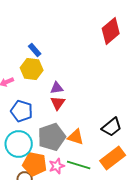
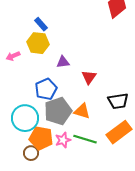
red triangle: (58, 103) -> (89, 77), moved
blue pentagon: (22, 111) -> (46, 89), moved, turned 30
black trapezoid: (112, 127) -> (118, 101), turned 30

